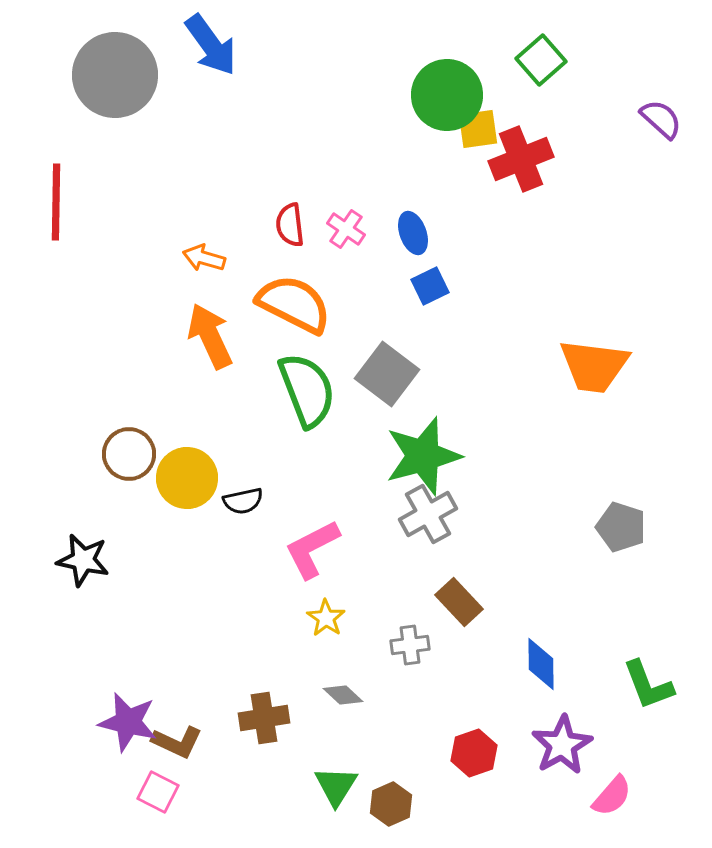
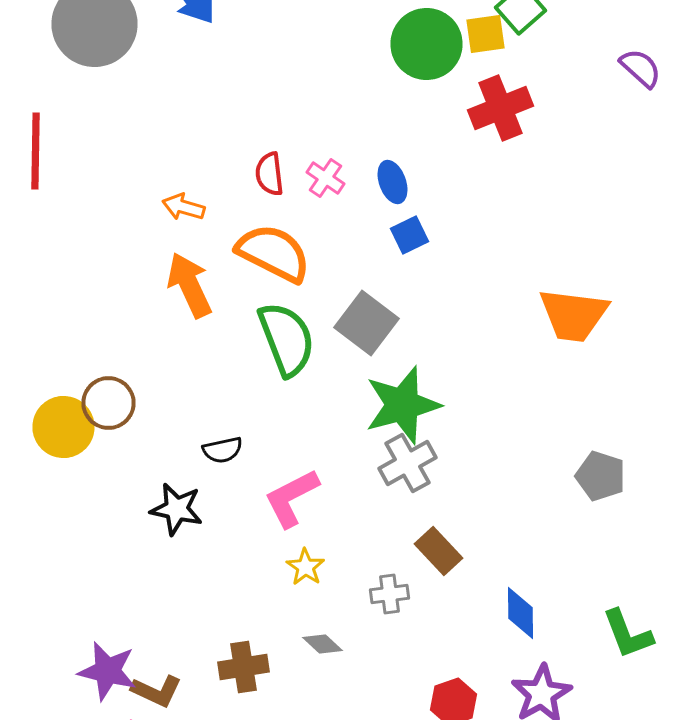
yellow square: (478, 129) -> (486, 34), moved
yellow circle: (187, 478) -> (64, 427), moved
black star: (83, 560) -> (176, 509), moved

